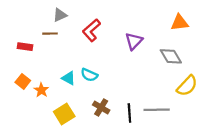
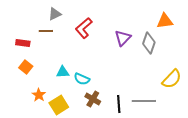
gray diamond: (171, 56) -> (149, 43), moved, turned 50
cyan semicircle: (89, 75) -> (82, 79), moved
cyan triangle: (69, 78) -> (63, 72), turned -32
orange square: (23, 81) -> (26, 67), moved
orange star: (41, 90) -> (39, 95), moved

